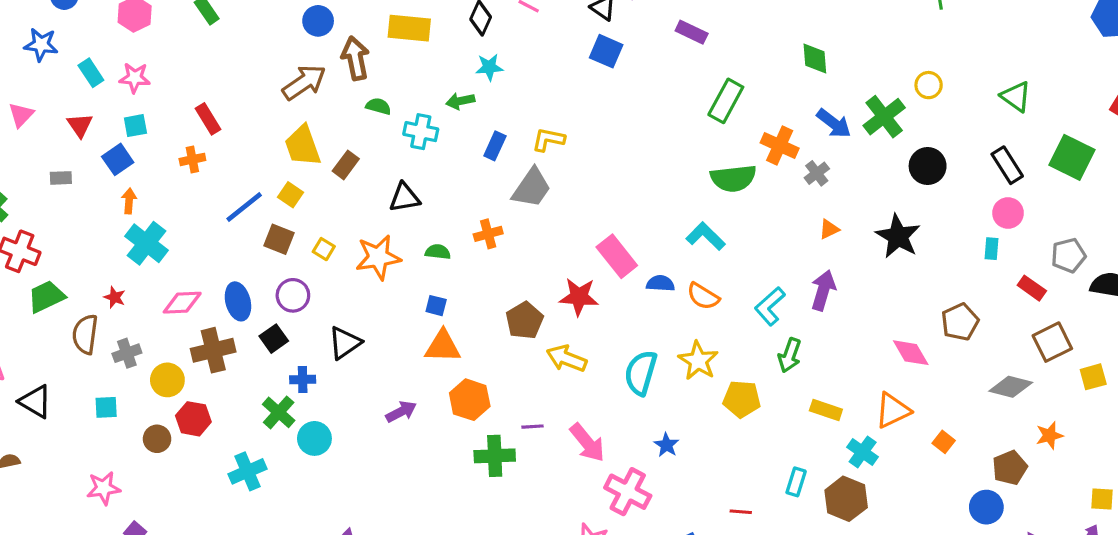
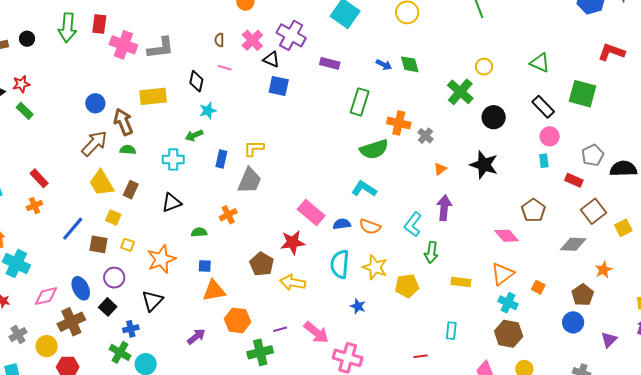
green semicircle: (378, 106) -> (128, 150), moved
blue arrow: (834, 123) -> (384, 65), moved, size x0.7
yellow square: (290, 195) -> (113, 218), moved
orange star: (378, 257) -> (161, 259), moved
cyan semicircle: (641, 373) -> (340, 264), moved
blue star: (666, 445) -> (358, 306), moved
cyan cross: (863, 452) -> (508, 303), moved
brown hexagon: (846, 499) -> (509, 334), moved

